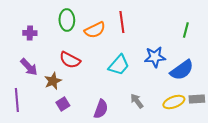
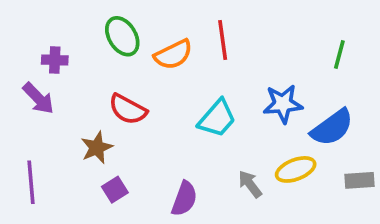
green ellipse: (67, 20) -> (122, 36), turned -30
purple arrow: (29, 67) -> (38, 98), moved
yellow ellipse: (174, 102) -> (296, 169), moved

